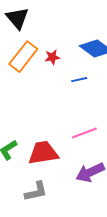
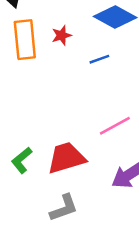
orange rectangle: (23, 57) -> (25, 40), turned -36

